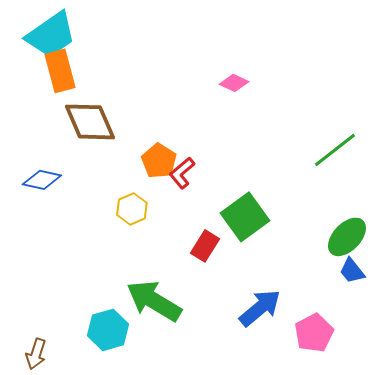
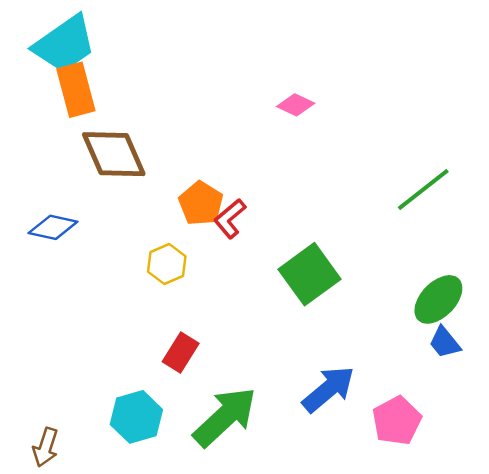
red rectangle: (205, 246) -> (181, 352), moved
green arrow: (154, 301) -> (225, 417), moved, turned 106

